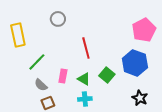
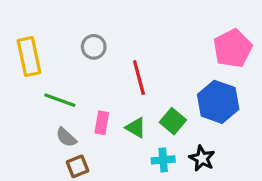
gray circle: (58, 19) -> (94, 47), moved
green line: (37, 62) -> (60, 100), turned 66
black star: (140, 98) -> (202, 158), moved
cyan cross: (85, 99) -> (163, 160), moved

